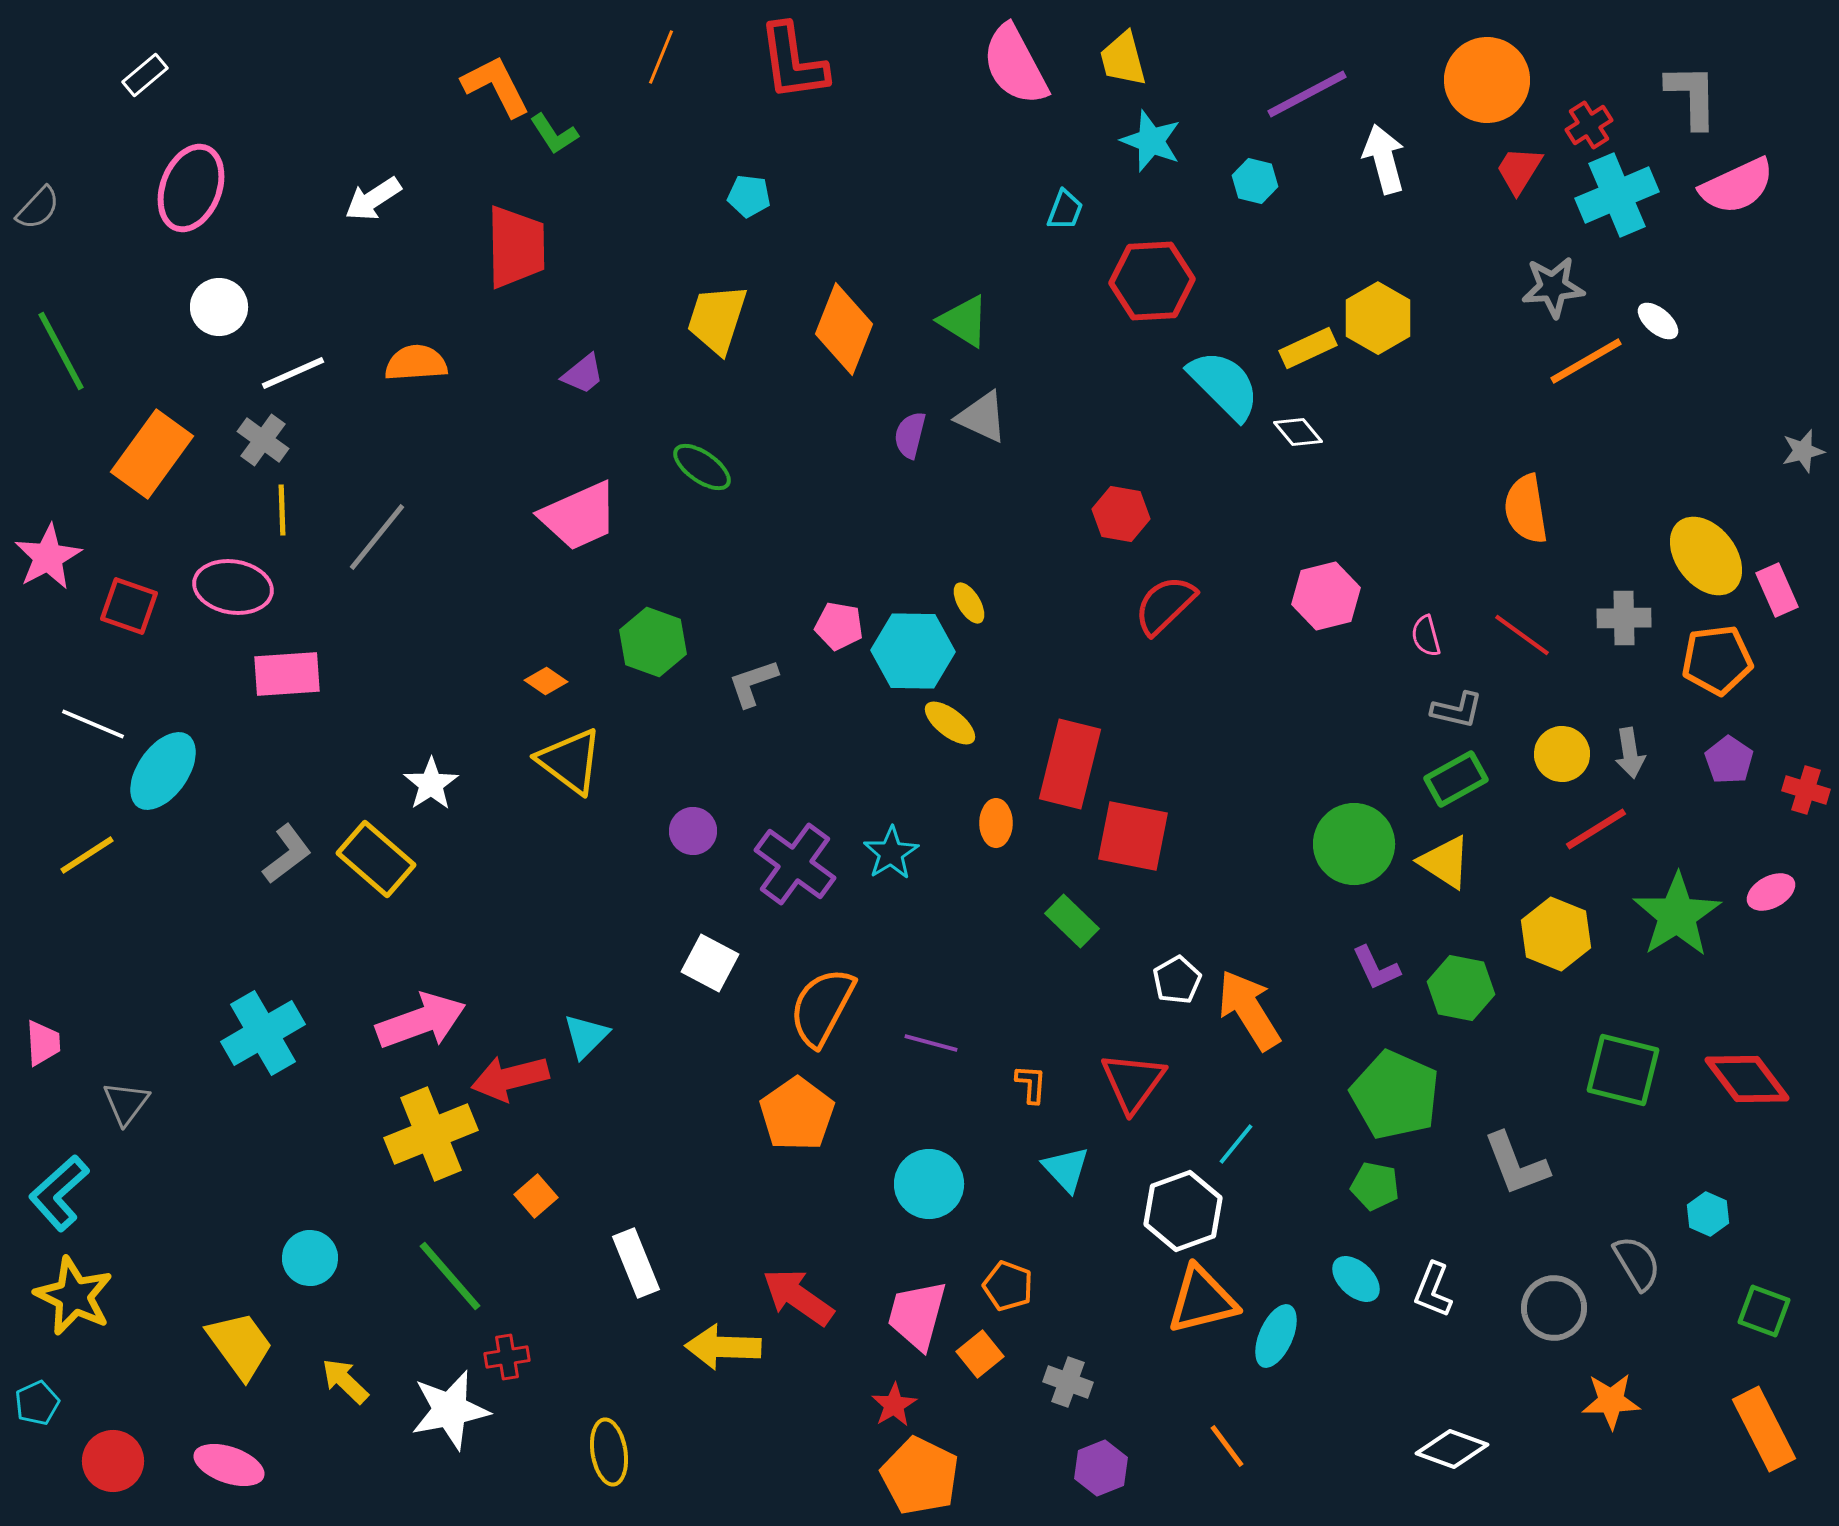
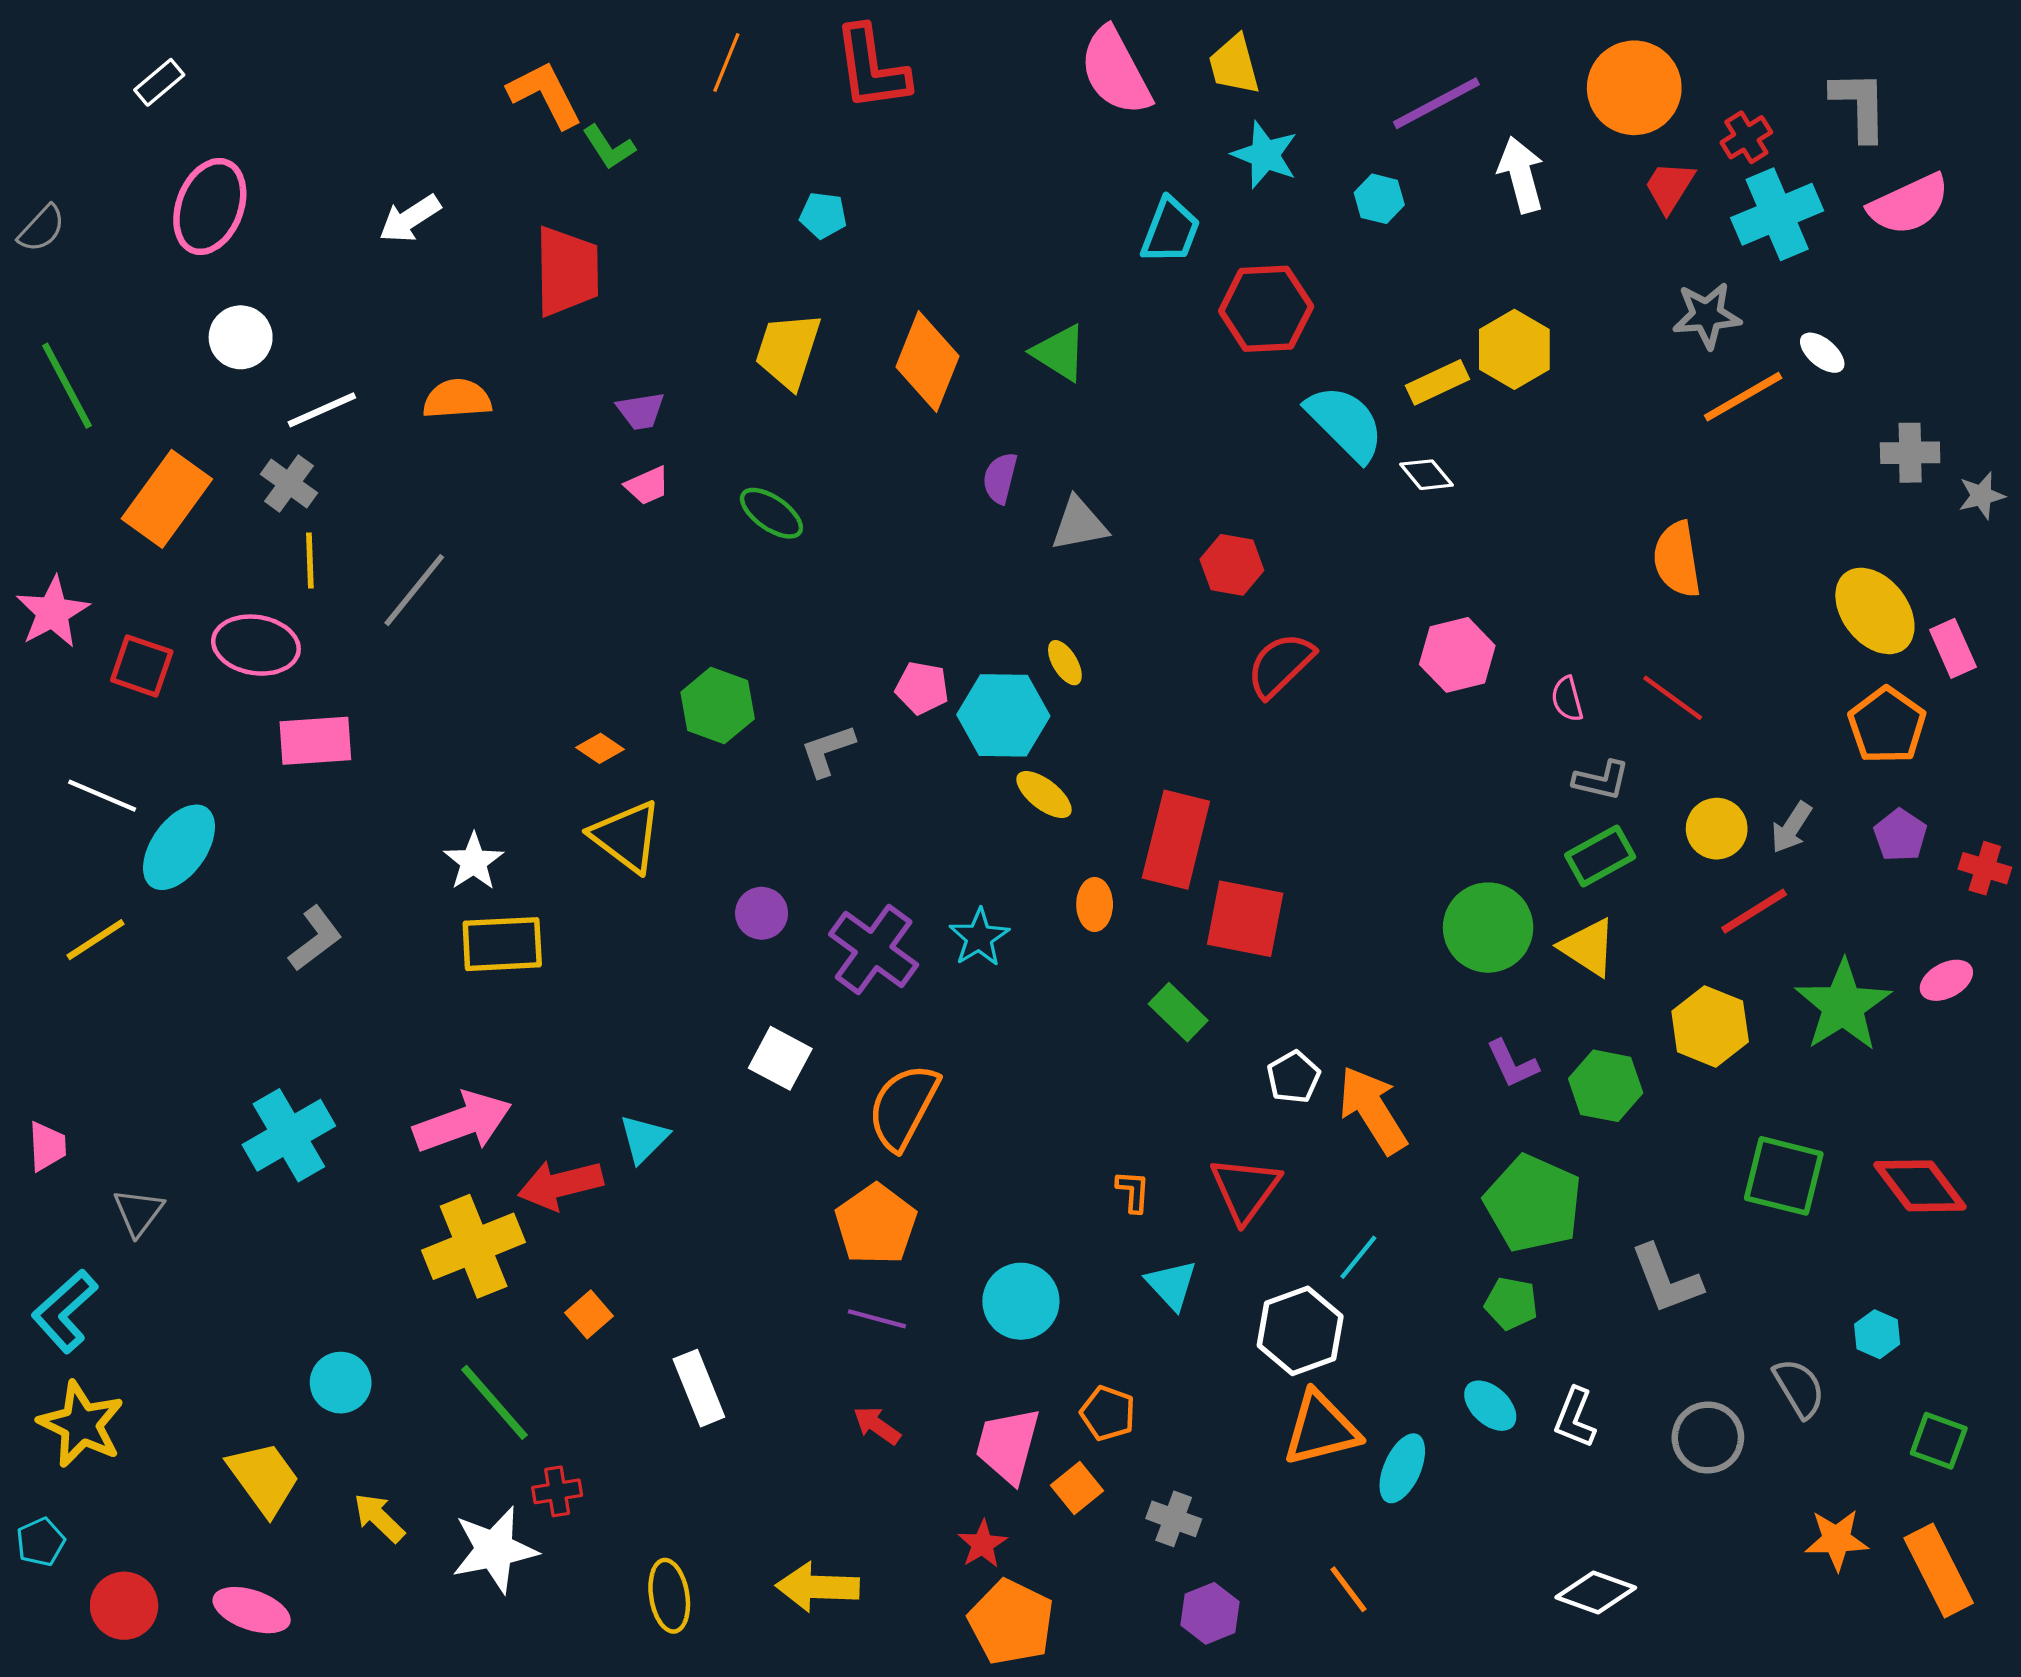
cyan trapezoid: (1065, 210) -> (1170, 231), size x1.5
purple trapezoid: (583, 374) -> (641, 411), turned 30
gray triangle: (982, 417) -> (1079, 524), moved, turned -36
pink trapezoid: (579, 516) -> (647, 486), moved, size x0.5
gray cross: (1624, 618) -> (1910, 453), moved
orange pentagon: (1717, 660) -> (1887, 725), turned -30
gray arrow: (1630, 753) -> (1791, 828), turned 42
yellow rectangle: (376, 859) -> (502, 944), moved, turned -44
purple line: (931, 1043) -> (877, 1319), moved
red arrow: (798, 1297) -> (877, 1425), size x0.6
yellow arrow: (723, 1347) -> (818, 1587), moved
orange star: (1611, 1401) -> (1836, 1540), moved

